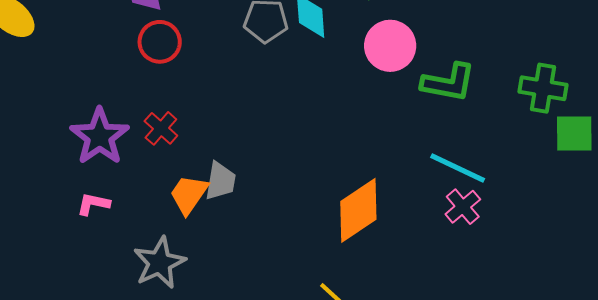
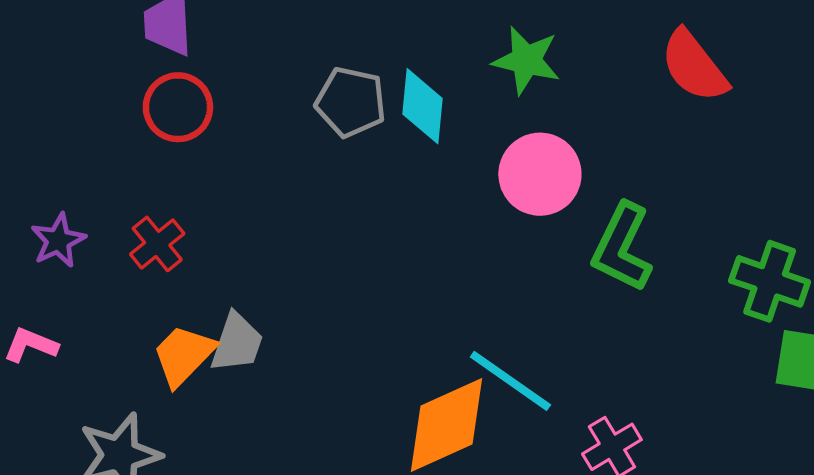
green L-shape: (448, 82) -> (622, 247), turned 96
purple star: (100, 136) -> (58, 240), size x0.6
cyan line: (458, 168) -> (510, 381), moved

